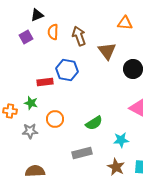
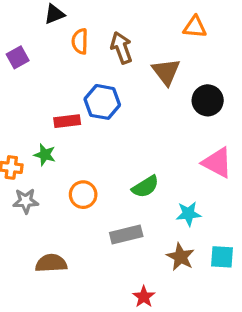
purple square: (26, 37) -> (18, 57), moved
orange circle: (55, 119) -> (83, 195), moved
gray star: (30, 131) -> (26, 201), moved

